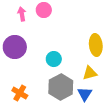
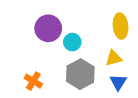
purple circle: (15, 47) -> (48, 28), moved
blue triangle: (85, 94) -> (118, 82), moved

